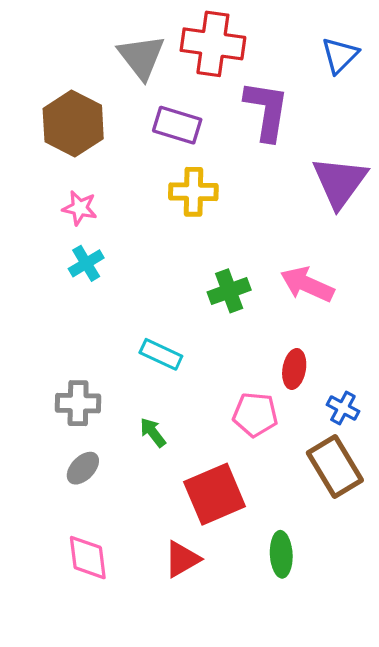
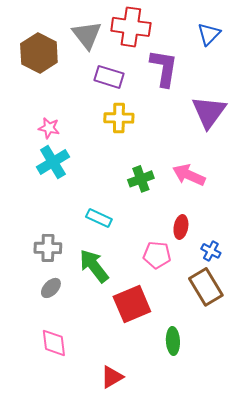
brown hexagon: (73, 124) -> (39, 53), moved
cyan cross: (86, 263) -> (53, 162), size x1.5
green arrow: (153, 432) -> (94, 266), size x1.8
red triangle: (182, 559) -> (112, 377), moved

